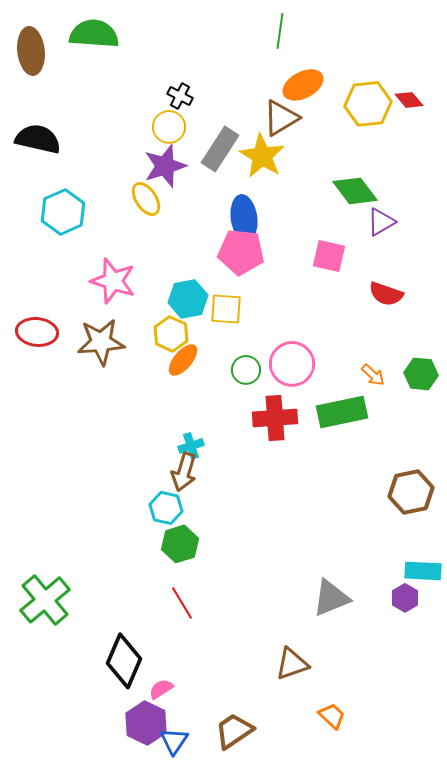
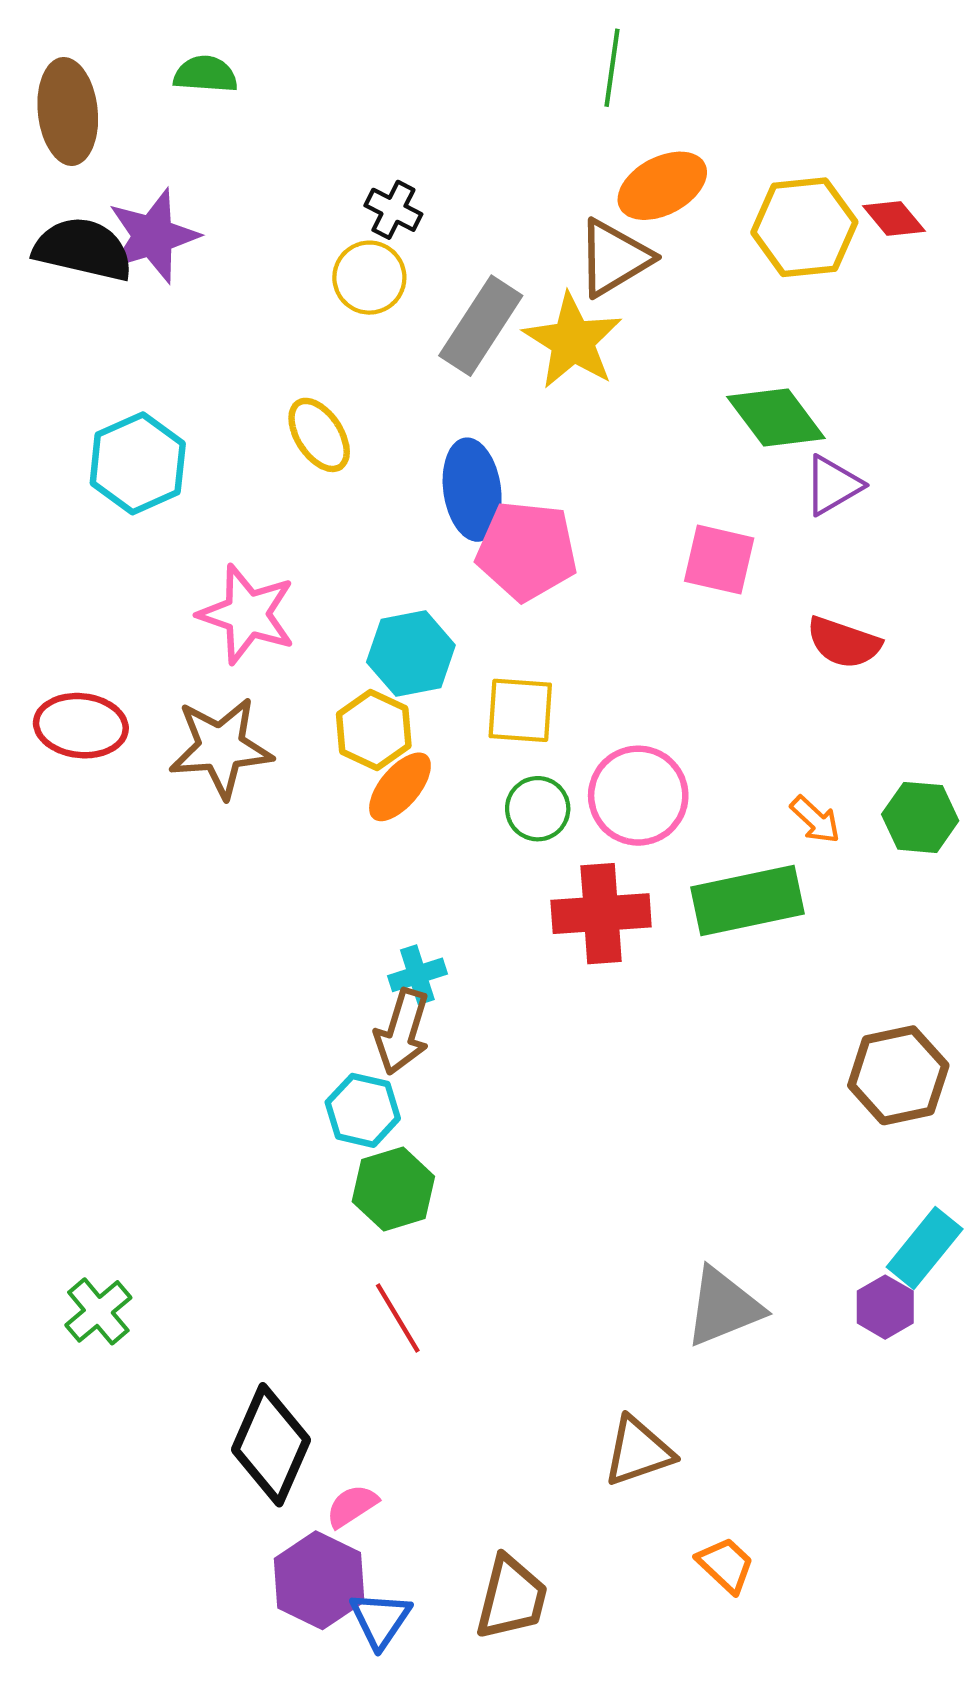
green semicircle: (94, 34) -> (205, 74), size x0.6
black semicircle: (38, 139) -> (83, 249), moved
purple star: (165, 166) -> (153, 236), moved
blue ellipse: (244, 218) -> (472, 490), moved
yellow square: (226, 309) -> (520, 710), moved
cyan rectangle: (423, 571) -> (925, 1248), turned -54
green cross: (45, 600) -> (98, 1311), size x0.6
brown trapezoid: (234, 731) -> (511, 1598), turned 138

